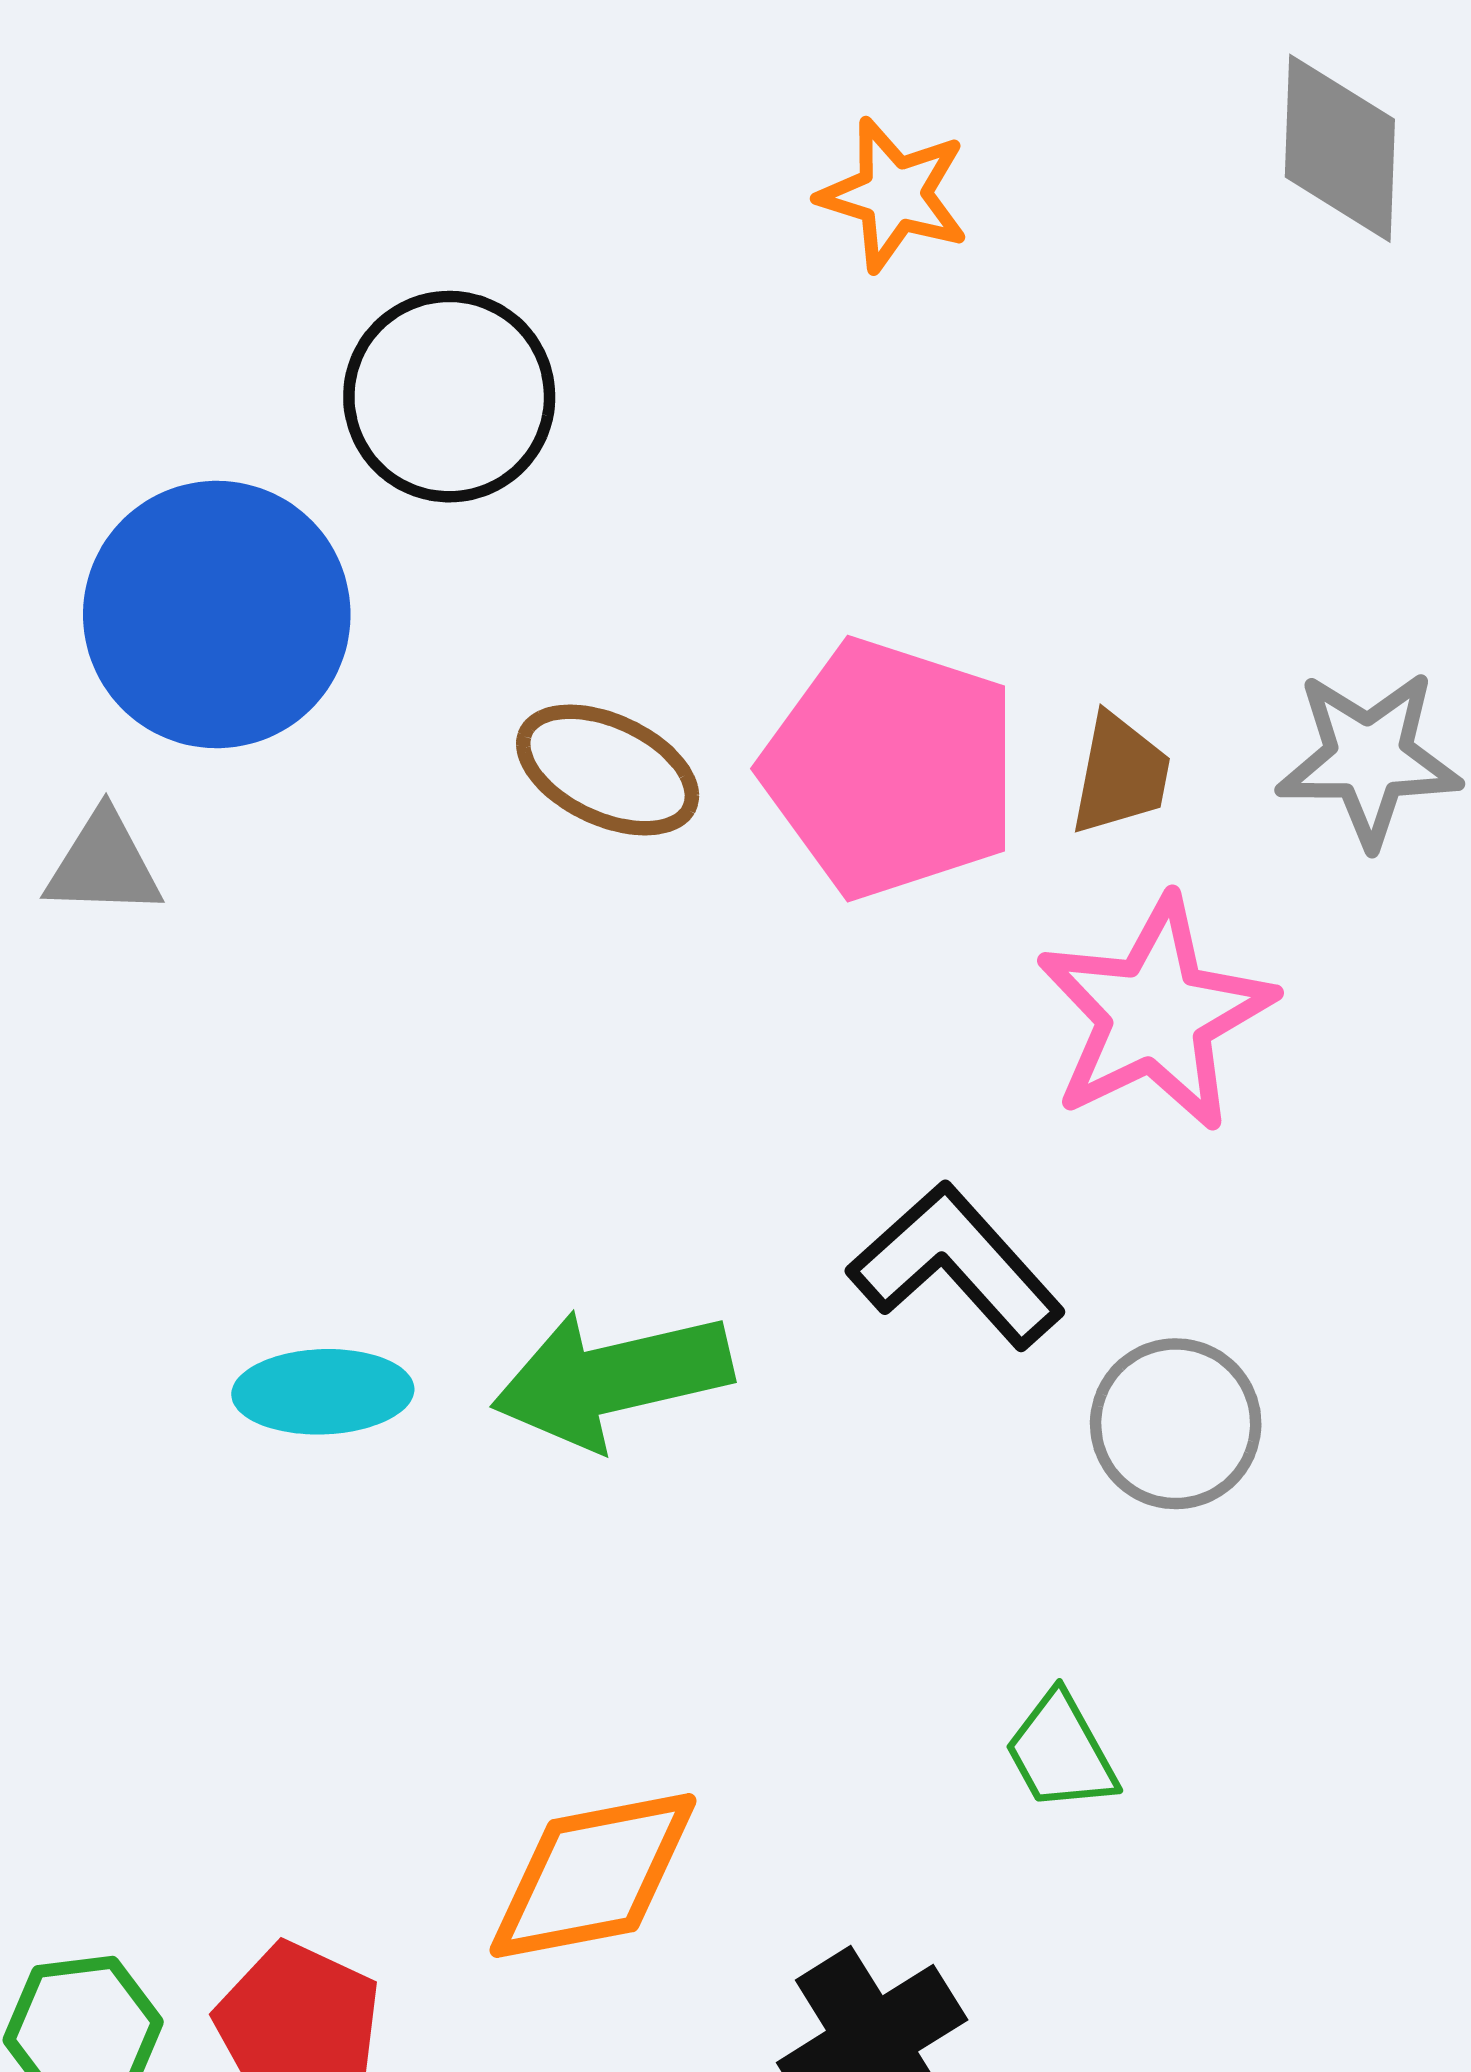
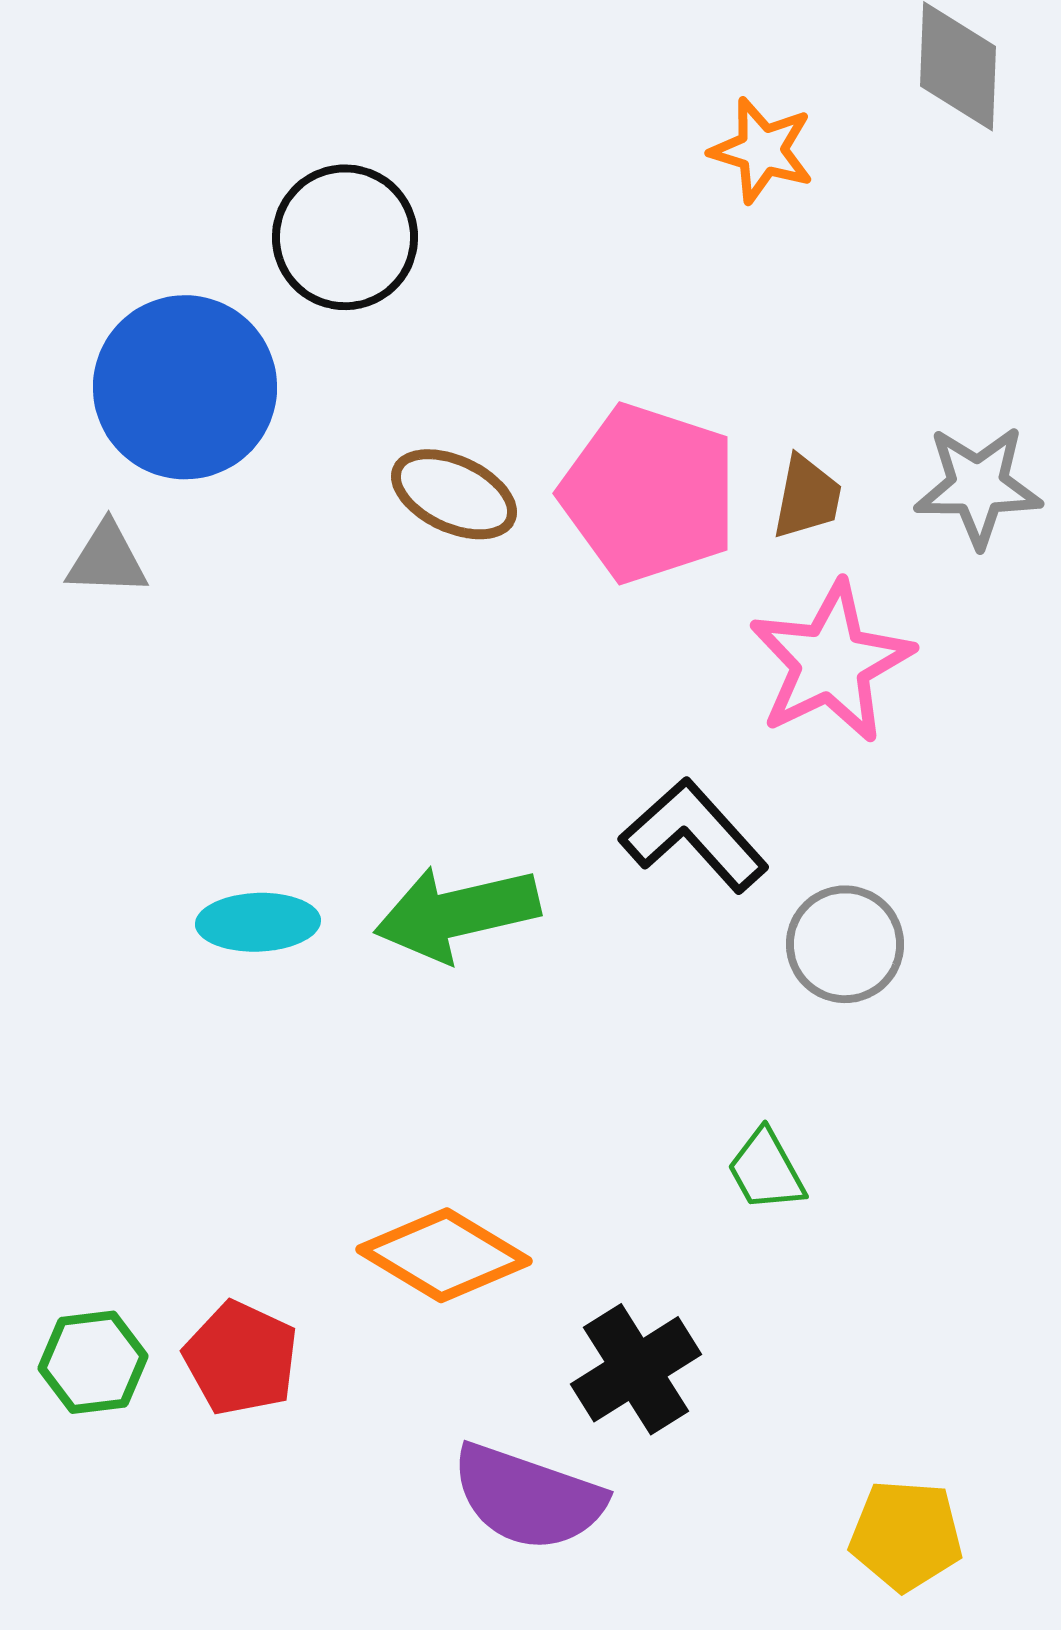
orange star: (894, 195) -> (762, 150), moved
orange diamond: (593, 1876) -> (444, 1255), turned 42

